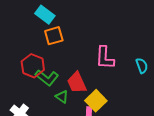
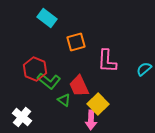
orange square: (54, 36) -> (76, 42), moved
cyan semicircle: (142, 66) -> (144, 69), turned -112

